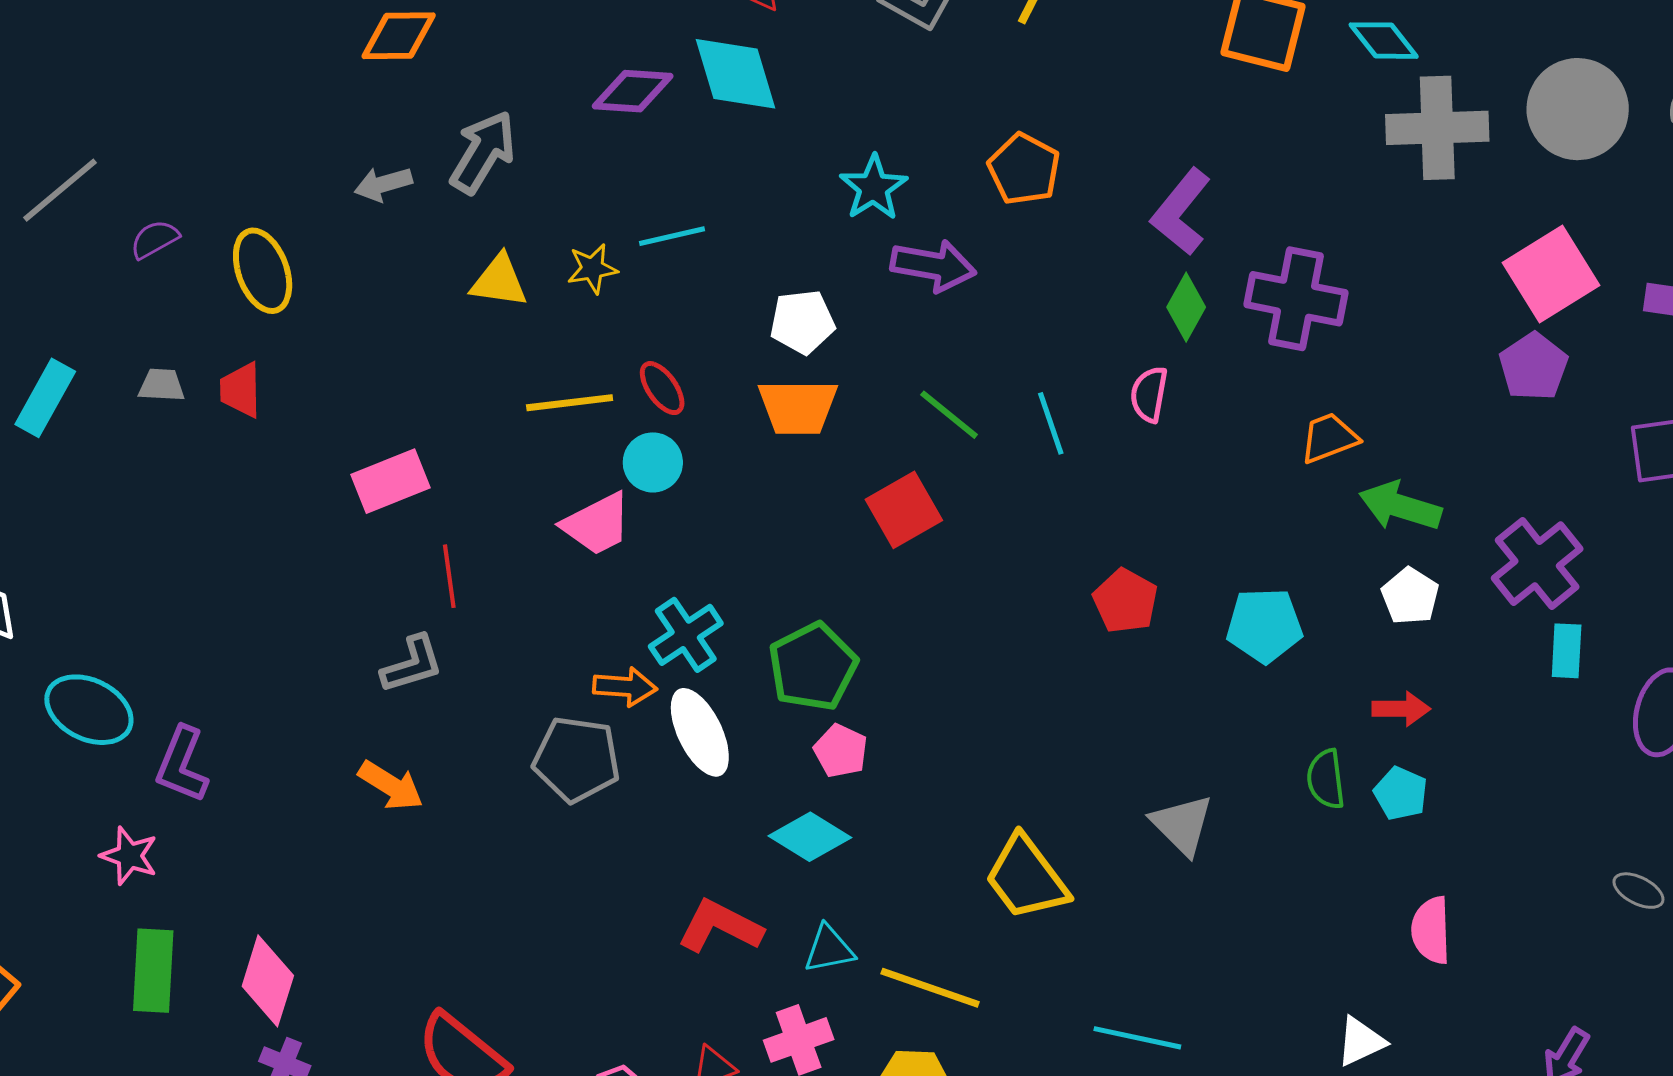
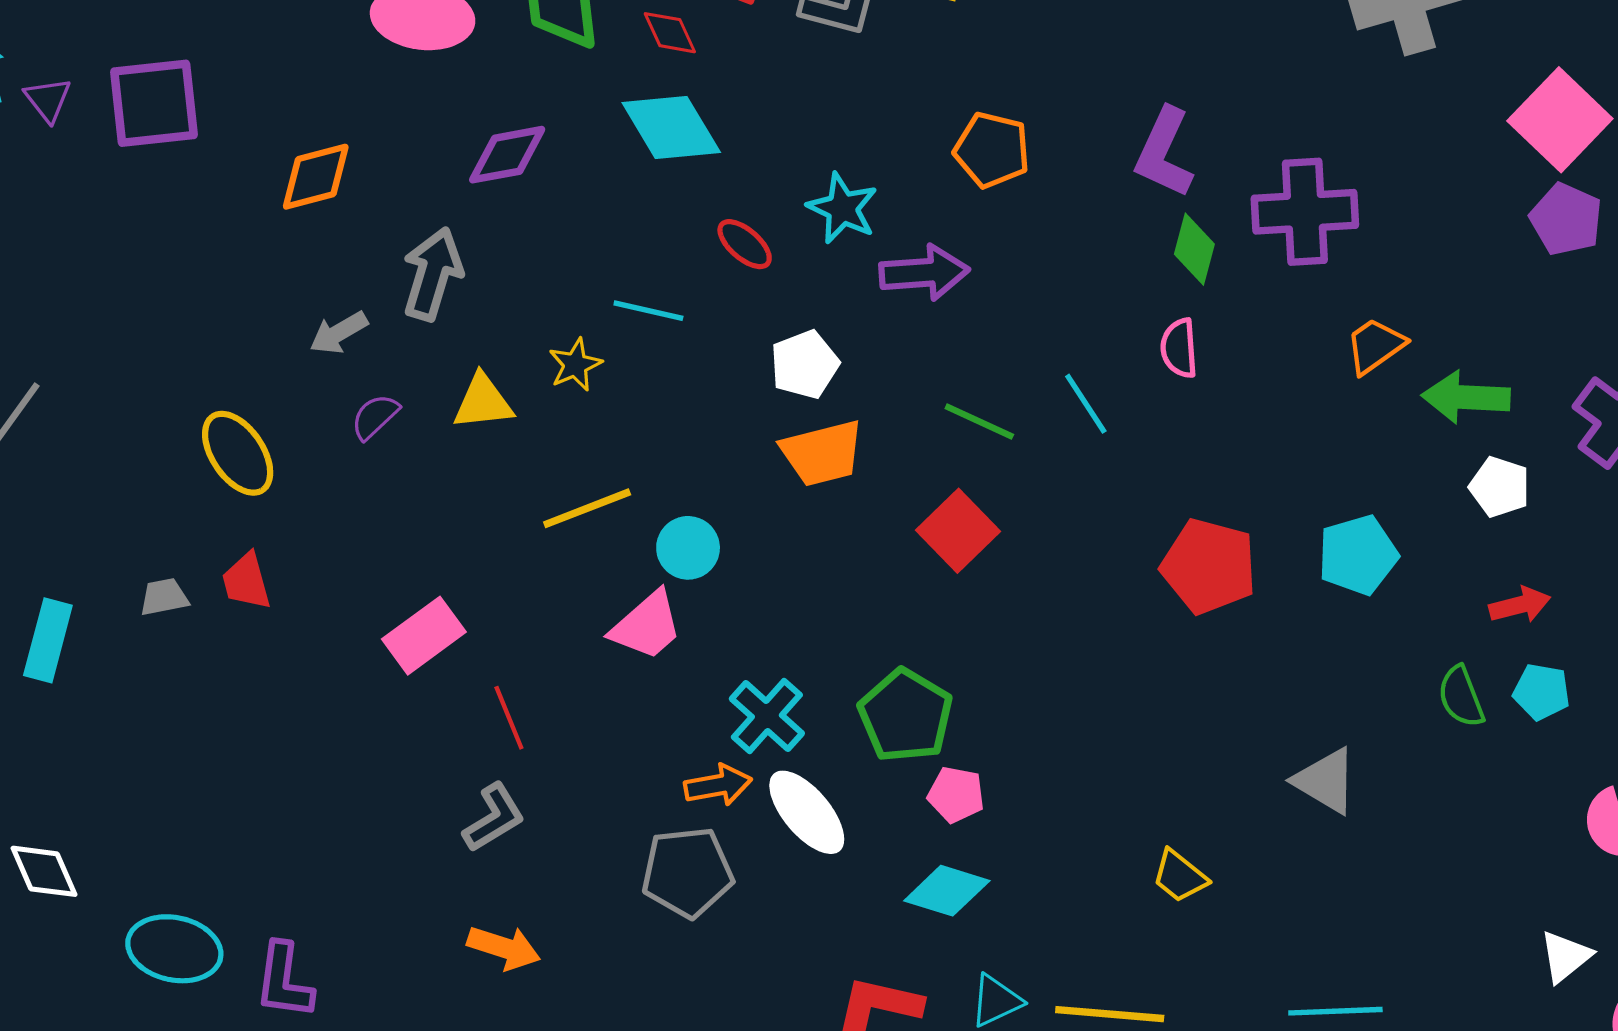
purple diamond: (633, 91) -> (507, 155), moved
cyan line: (672, 236) -> (648, 311), turned 40
purple semicircle: (155, 239) -> (375, 417), moved
red ellipse: (662, 388) -> (745, 244), moved
red pentagon: (1125, 601) -> (1209, 566), size x1.4
yellow trapezoid: (1026, 878) -> (1180, 876), size x0.6

